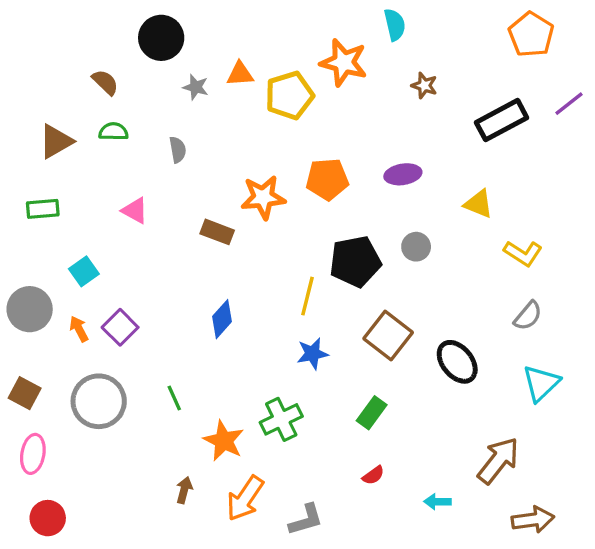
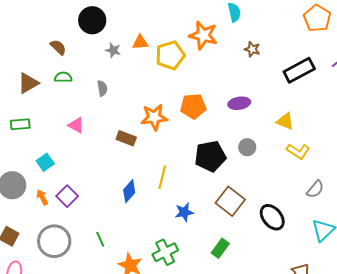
yellow L-shape: (523, 253) -> (298, 151), moved
yellow line: (308, 296) -> (162, 177), moved

